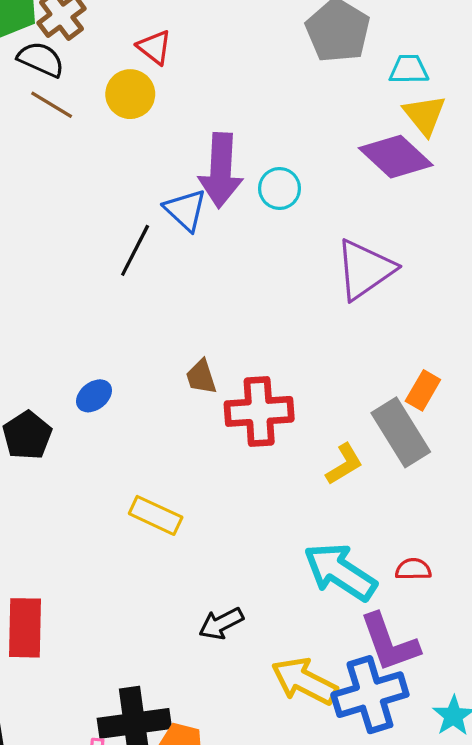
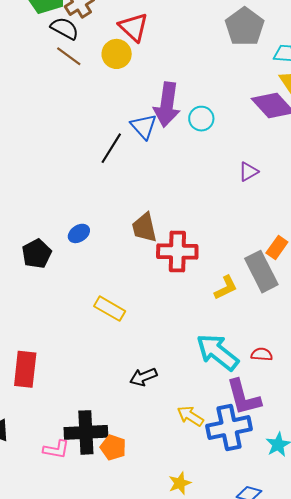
red triangle: (154, 47) -> (134, 27), size x1.4
purple triangle: (365, 269) -> (248, 172), size x0.5
brown trapezoid: (201, 377) -> (144, 228), size x1.4
yellow arrow: (304, 681) -> (190, 416), size x0.7

